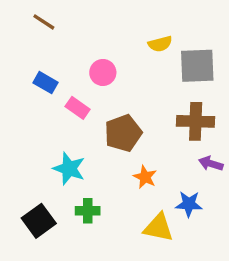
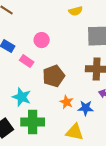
yellow semicircle: (160, 44) -> (76, 11), moved
blue star: (189, 204) -> (86, 108), moved
green cross: (88, 211) -> (33, 122), size x1.6

